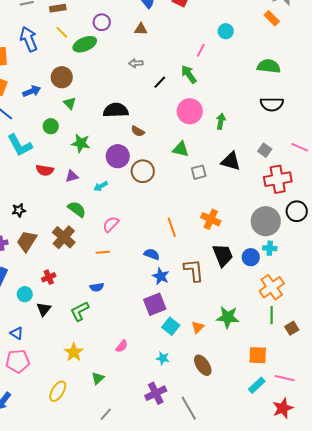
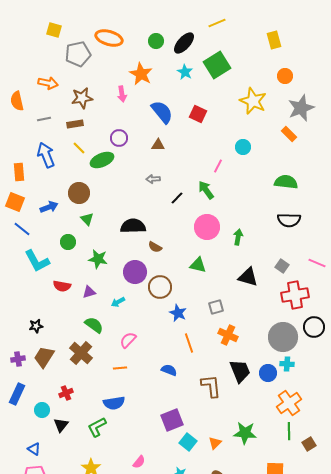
gray square: (199, 172) -> (216, 307), moved
blue star: (161, 276) -> (178, 313), moved
blue semicircle: (97, 287) -> (114, 403), size x1.5

